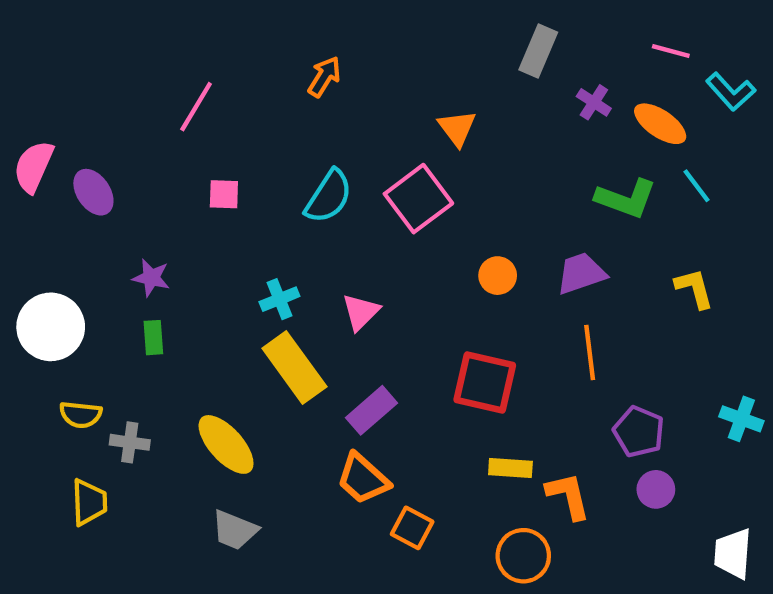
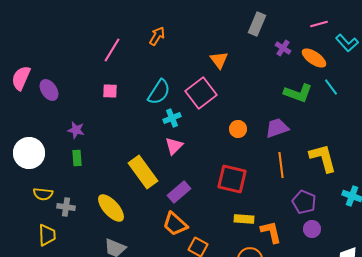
pink line: (671, 51) -> (319, 24), turned -30
pink line: (196, 107) -> (112, 50), moved
yellow L-shape: (694, 288) -> (323, 158), moved, size x1.5
cyan cross: (279, 299) -> (172, 118), moved

